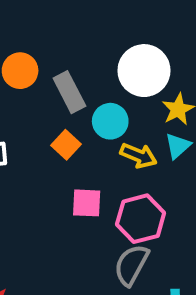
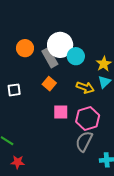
white circle: (144, 71) -> (60, 45), moved
cyan circle: (110, 121) -> (76, 56), moved

